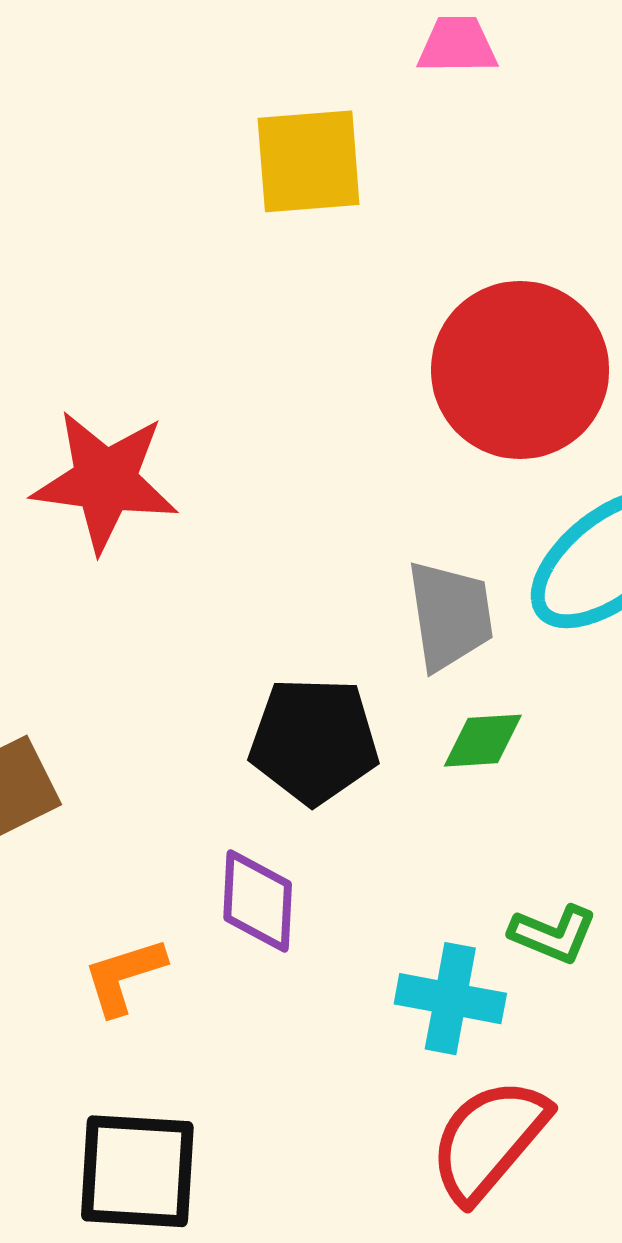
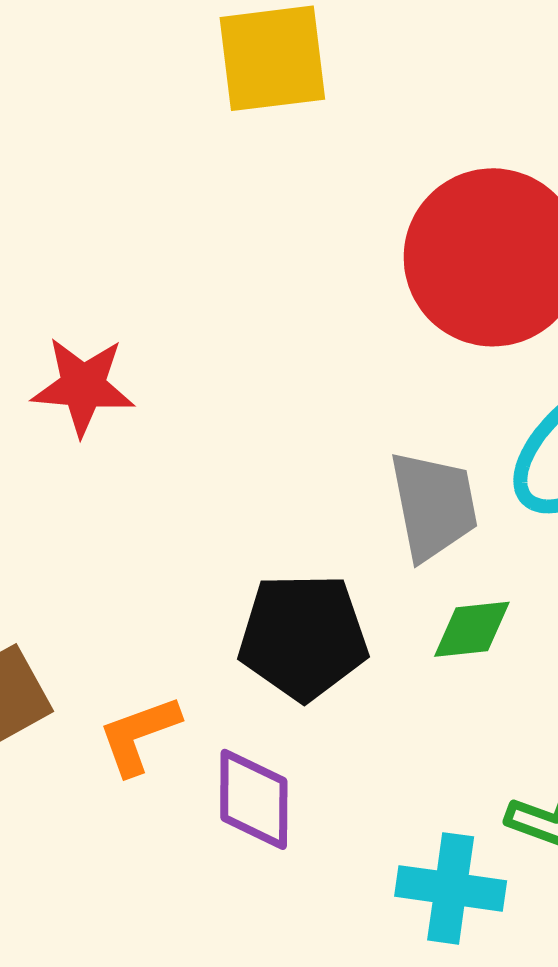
red star: (105, 481) -> (83, 386), size x0.7
orange L-shape: (124, 976) -> (139, 735), moved

